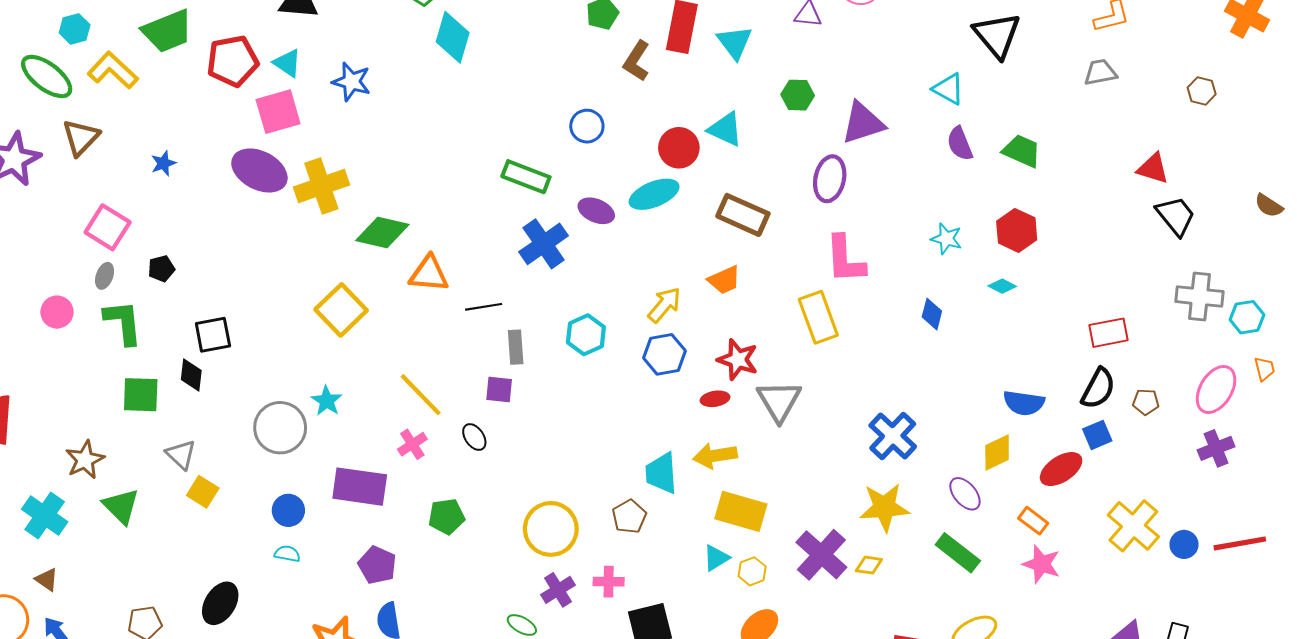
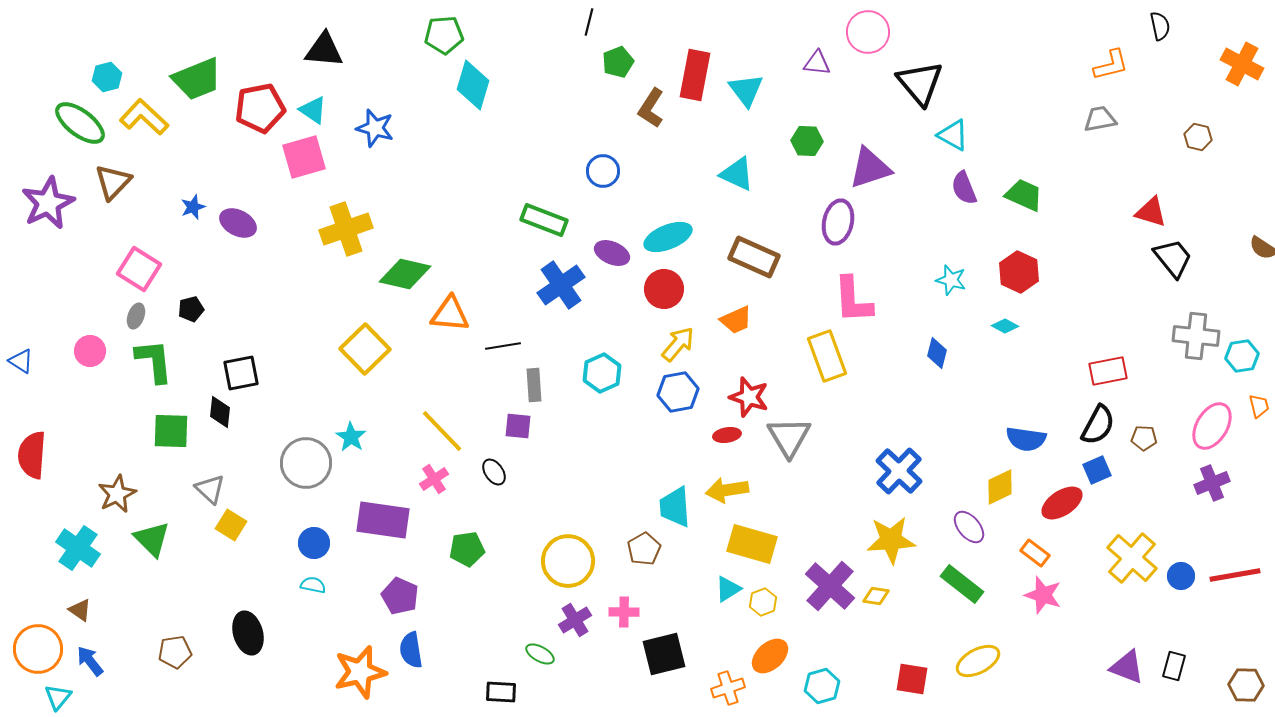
black triangle: (997, 35) -> (920, 83), moved
red circle: (679, 148) -> (664, 289), moved
purple ellipse: (259, 170) -> (238, 223), moved, size x0.7
black ellipse: (220, 603) -> (248, 633), turned -48

